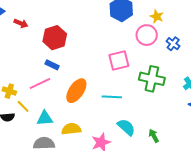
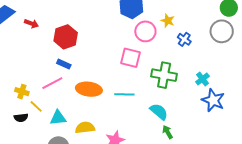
yellow star: (157, 16) -> (168, 21), moved
pink circle: (147, 35) -> (145, 31), moved
pink square: (119, 60) -> (131, 58), turned 30
orange ellipse: (76, 91) -> (89, 89), turned 65
cyan semicircle: (126, 127) -> (159, 112), moved

